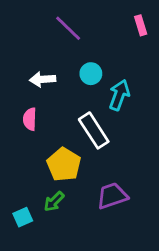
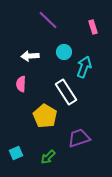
pink rectangle: (141, 25) -> (93, 27), moved
green arrow: (54, 201) -> (48, 157), moved

